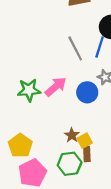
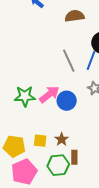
blue circle: (87, 92) -> (67, 101), moved
yellow square: (85, 141) -> (40, 141), moved, turned 32
yellow pentagon: (20, 146) -> (14, 146), turned -30

